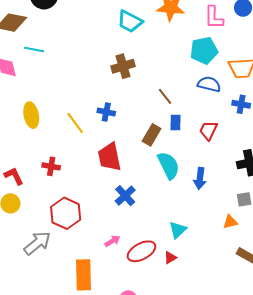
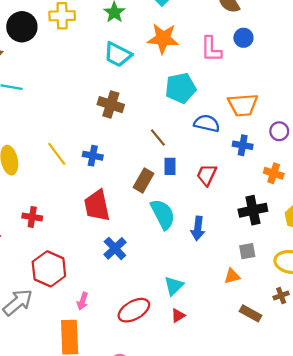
cyan pentagon: (204, 51) -> (181, 88), moved
brown cross: (123, 66) -> (111, 105), turned 35
yellow line: (75, 123) -> (57, 154), moved
pink arrow: (112, 241) -> (83, 301), moved, turned 140
red triangle: (170, 258) -> (178, 315), moved

